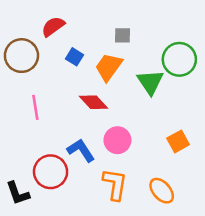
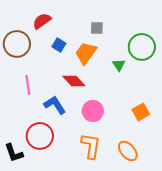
green triangle: (150, 82) -> (119, 65), size x0.6
blue L-shape: (81, 150) -> (55, 105), moved

